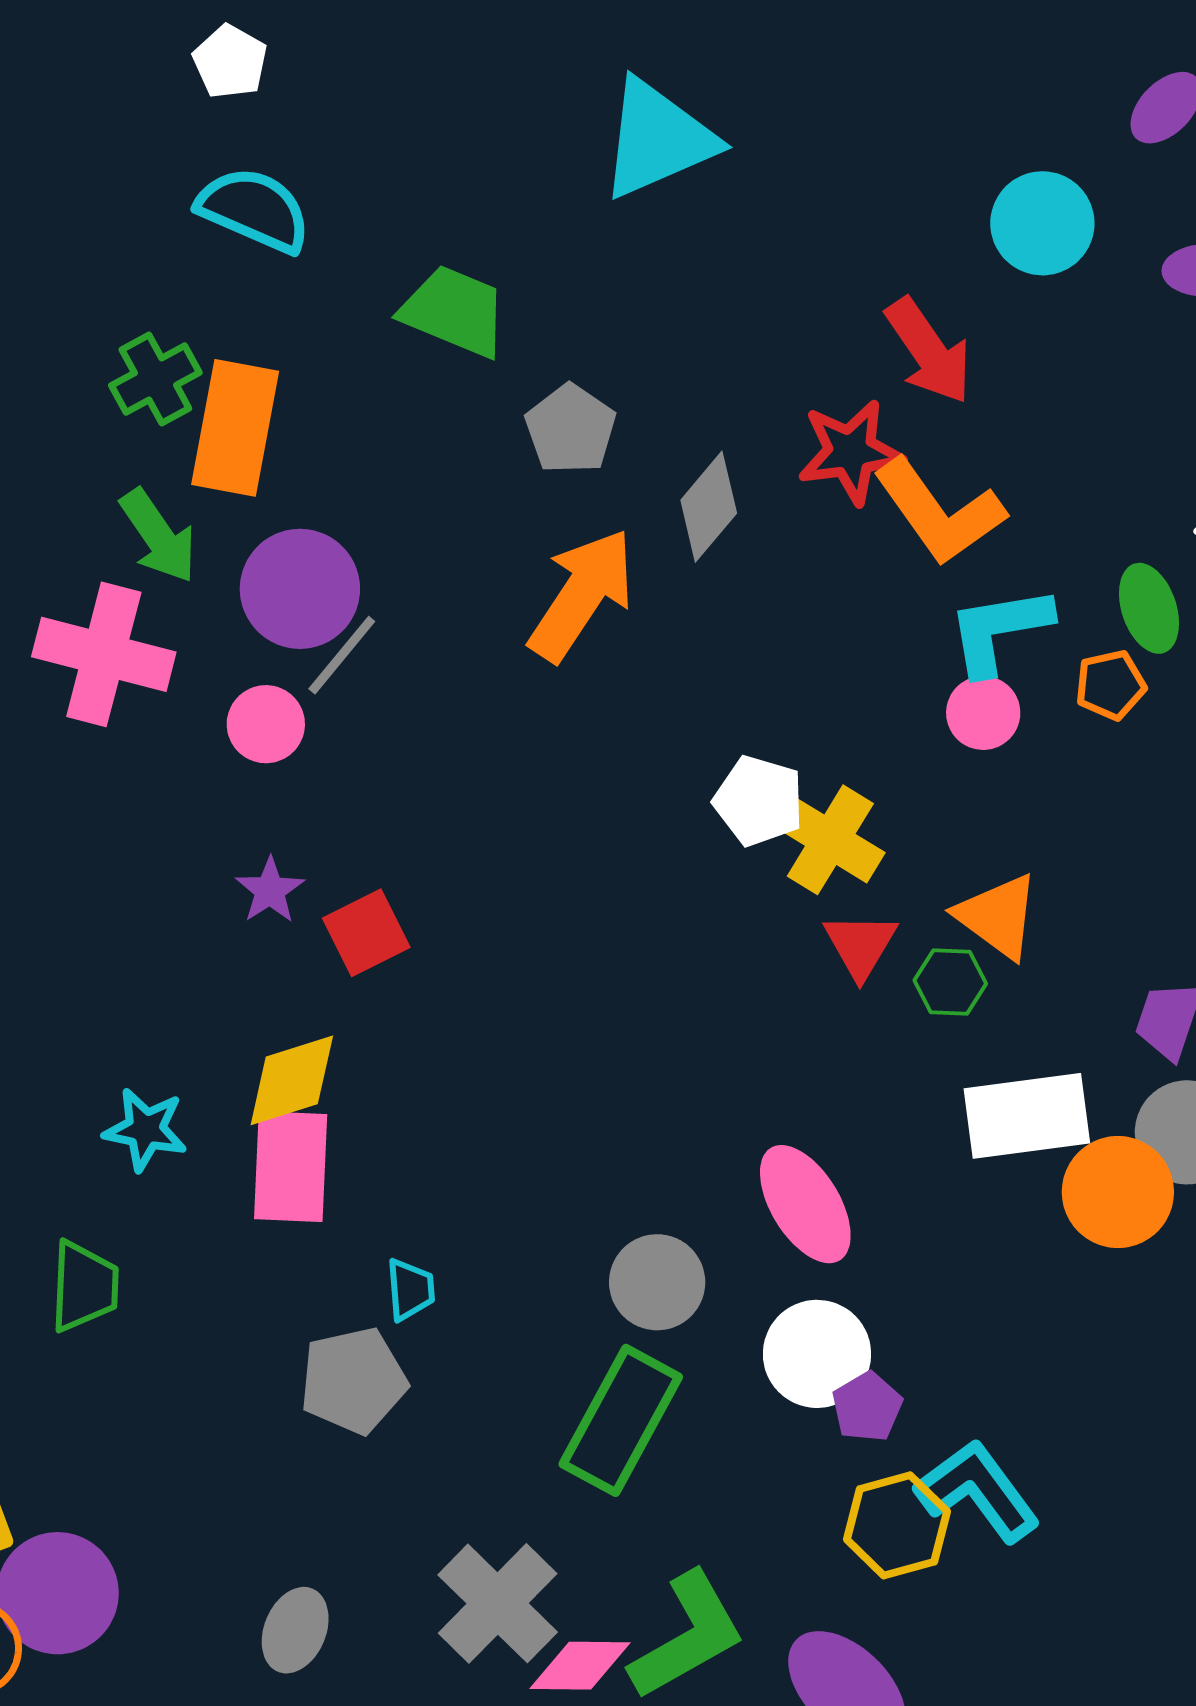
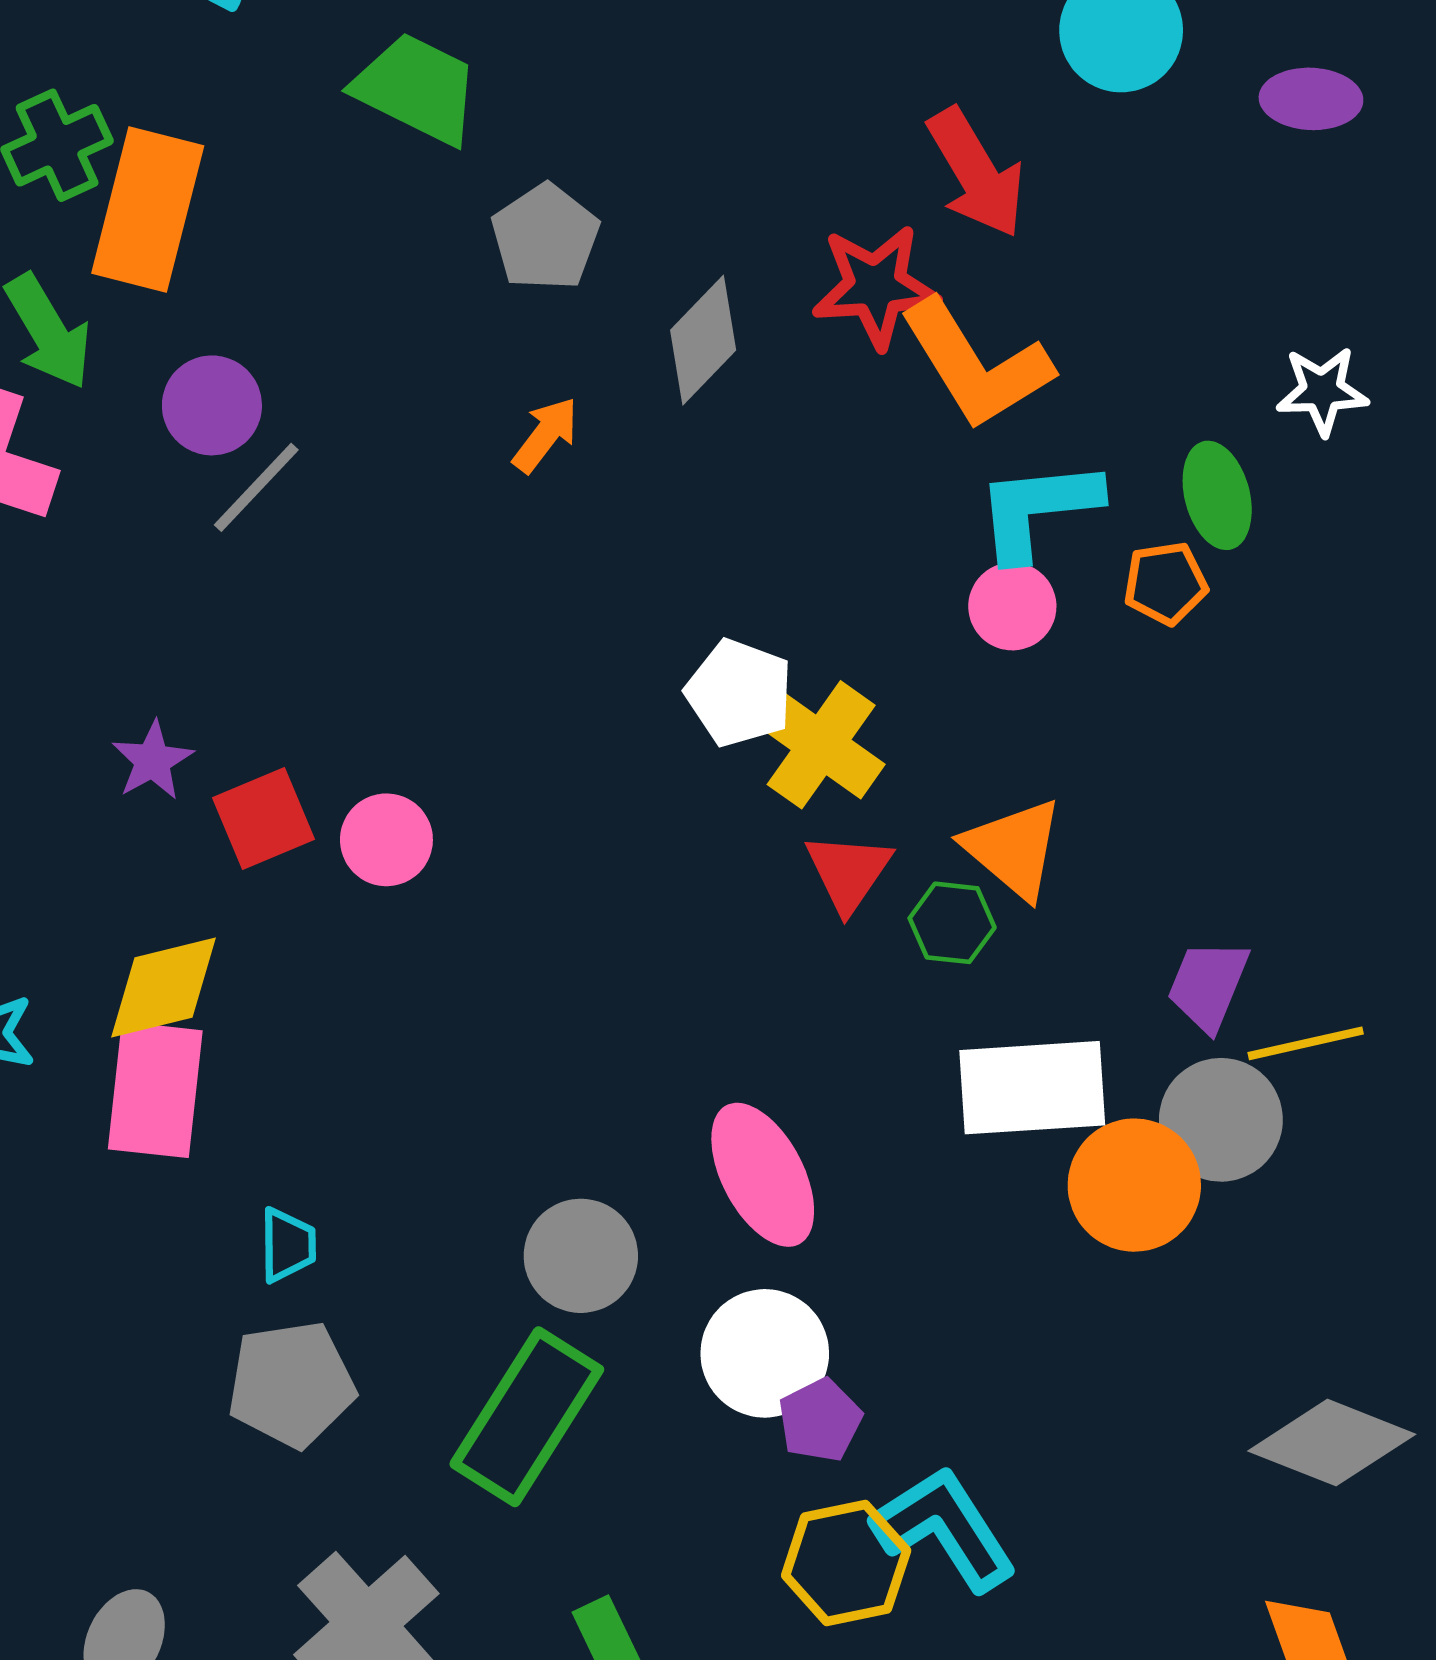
purple circle: (300, 589) -> (212, 405), size x0.7
orange arrow: (582, 595) -> (546, 435), size x0.5
pink circle: (266, 724) -> (386, 840), moved
gray pentagon: (353, 1381) -> (291, 1384), moved

